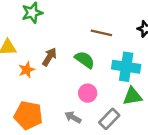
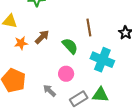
brown line: (101, 33) -> (89, 27), turned 54
green triangle: (132, 96) -> (100, 95), moved

